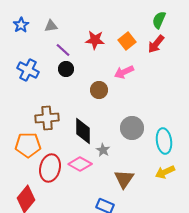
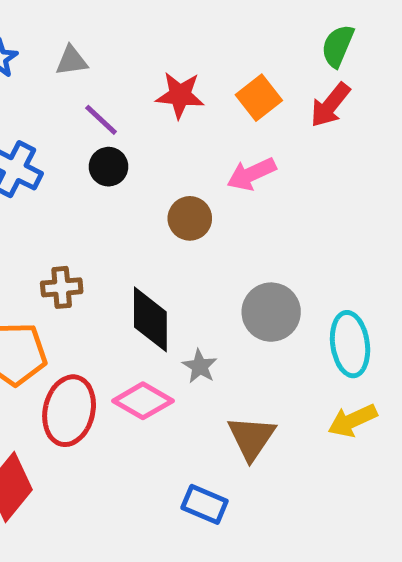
brown cross: (47, 118) -> (62, 287), size x0.7

